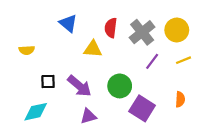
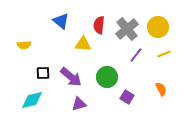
orange semicircle: (180, 99) -> (161, 89), turned -32
purple square: (142, 108) -> (127, 97), size x0.6

